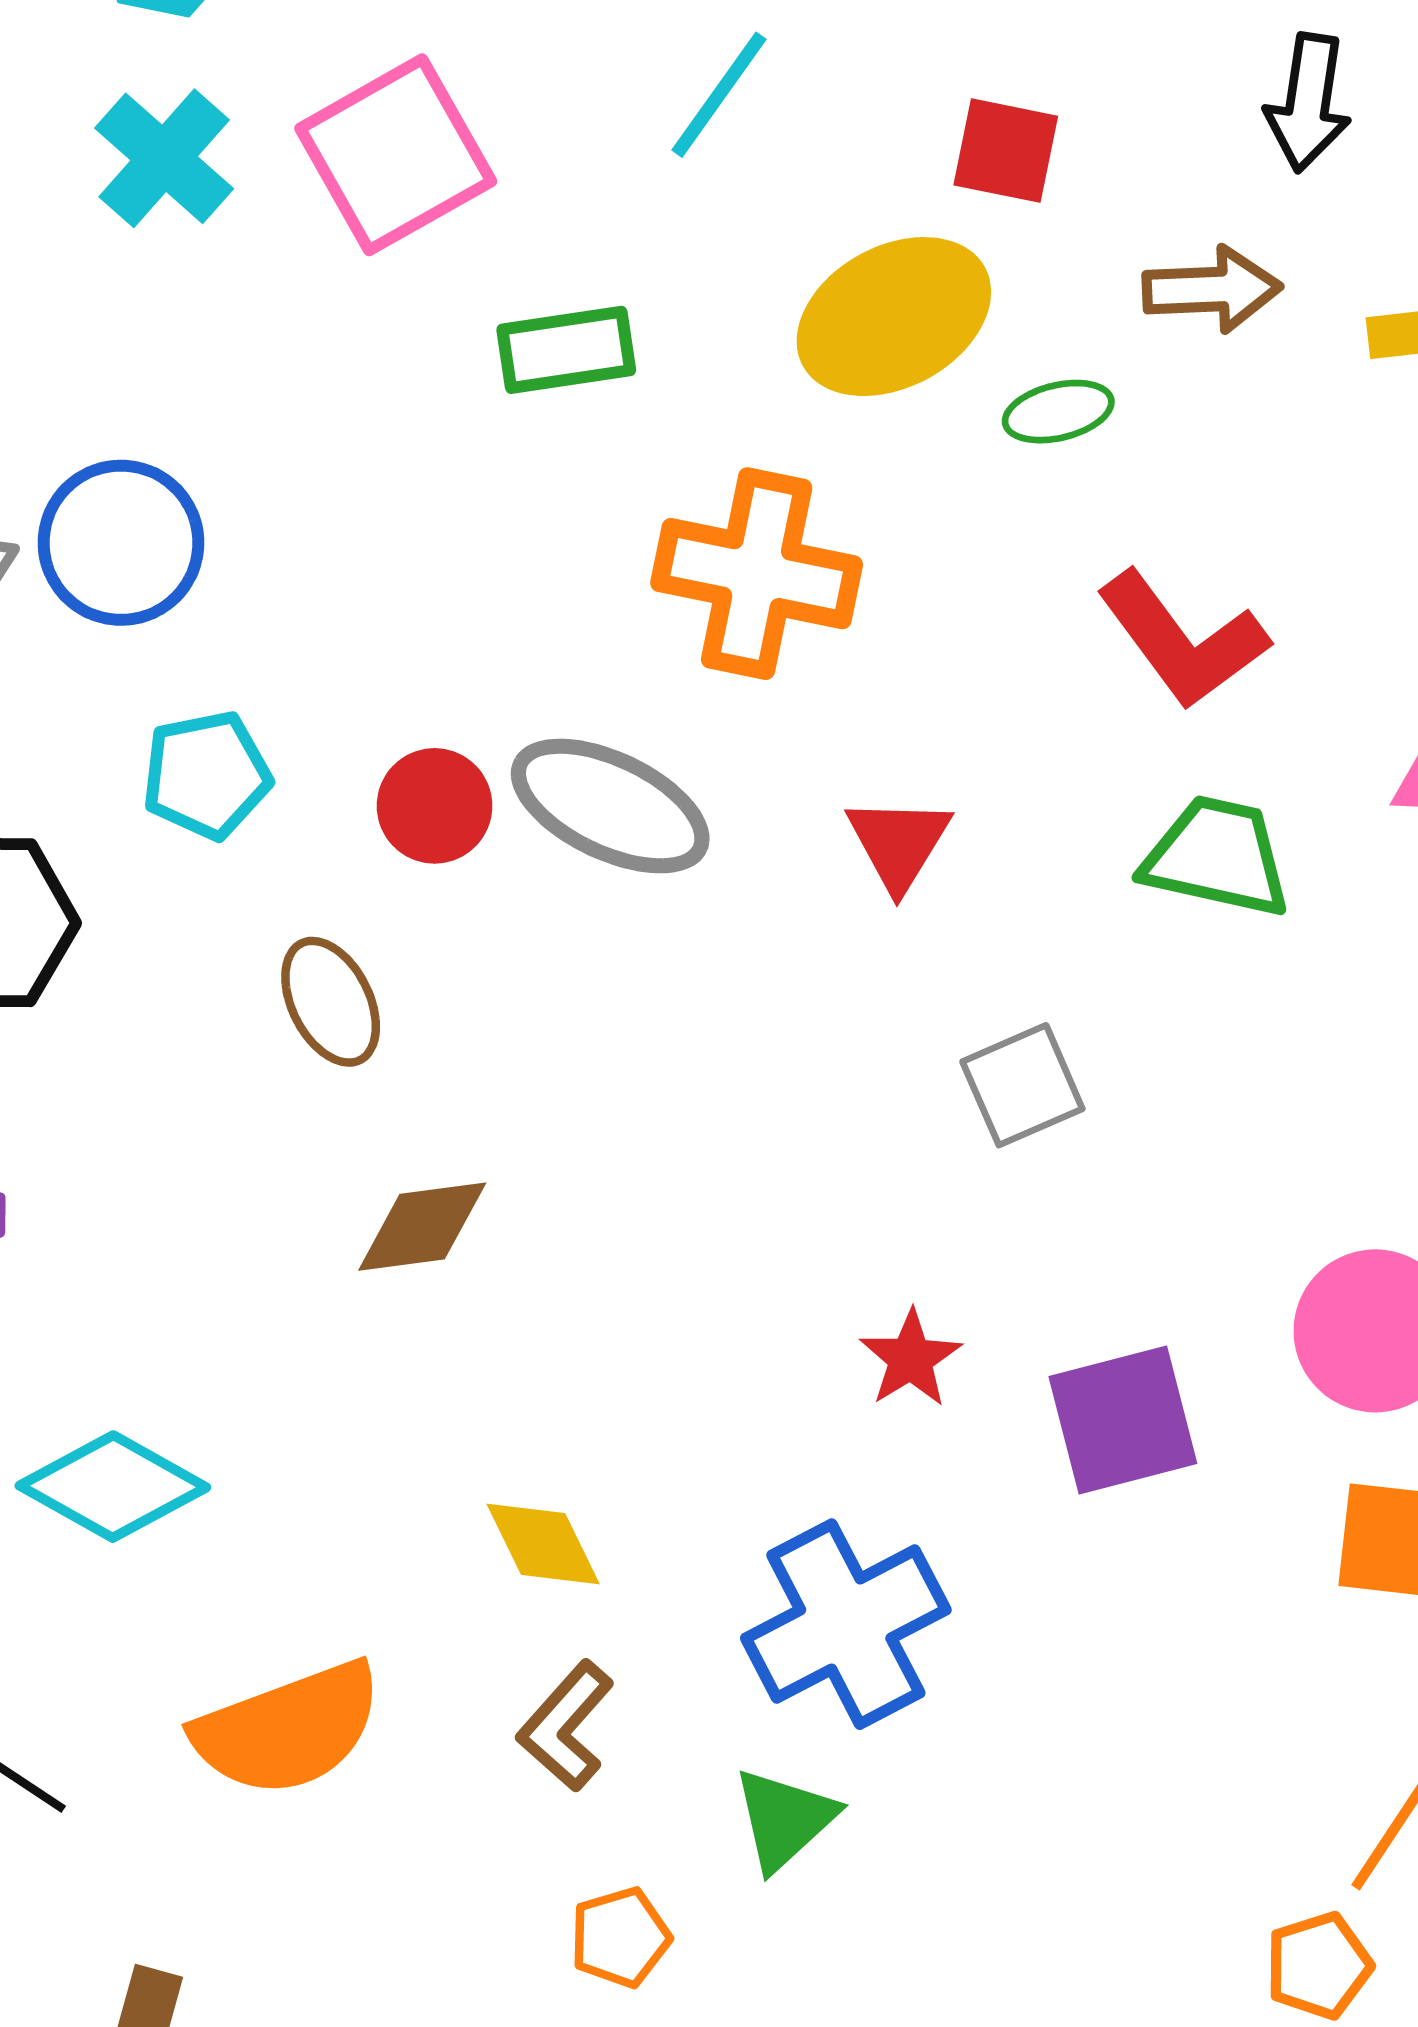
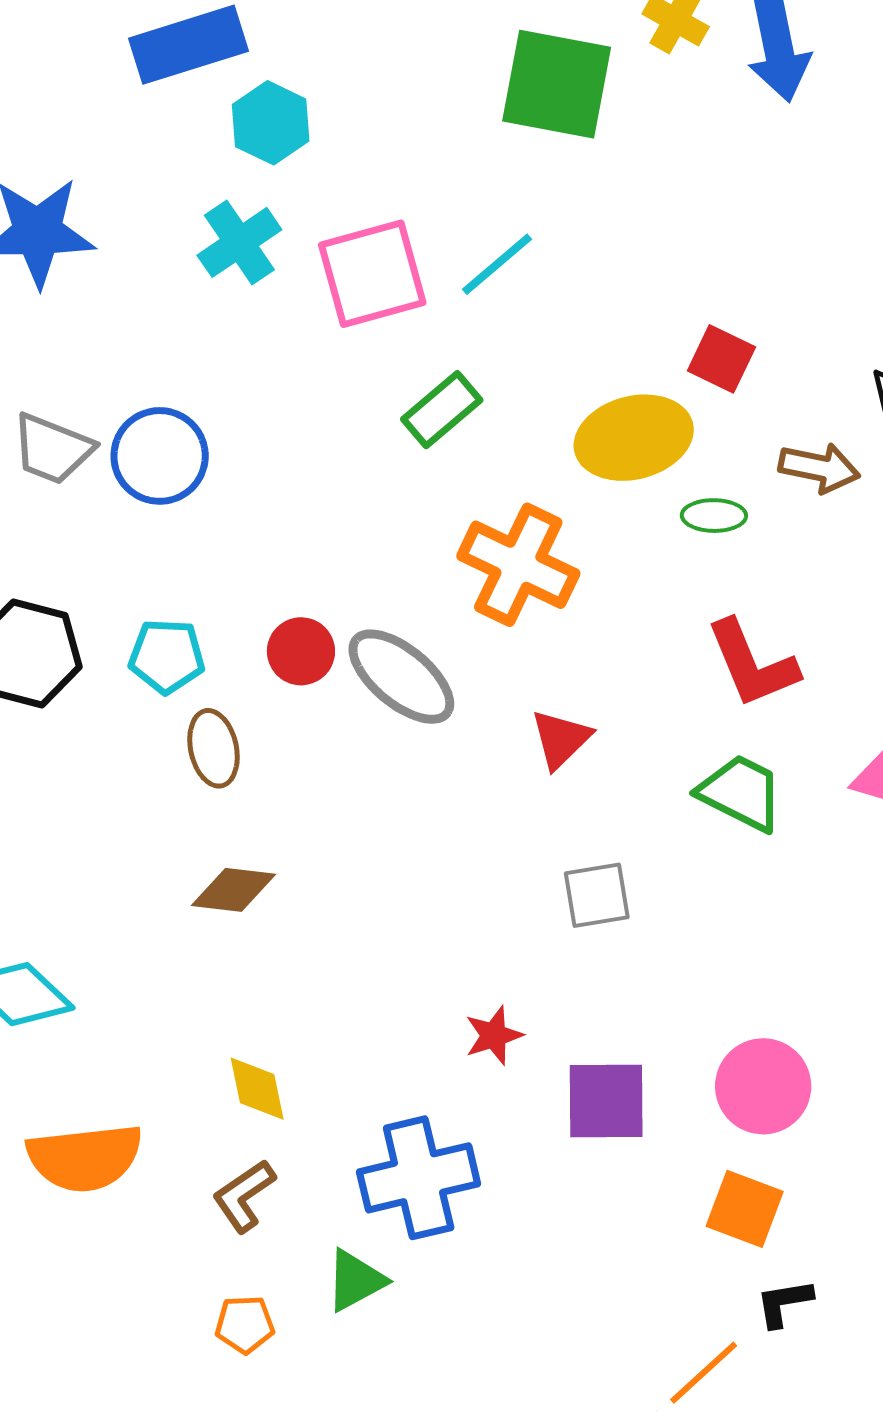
cyan line: (719, 95) -> (497, 264), moved
green rectangle: (566, 350) -> (442, 410), turned -46
cyan pentagon: (206, 775) -> (167, 656), moved

